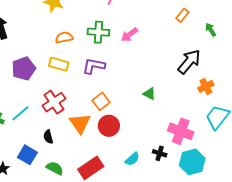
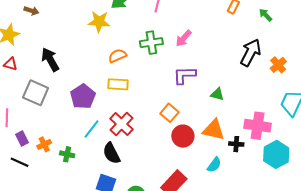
purple L-shape: (94, 66) -> (184, 75), moved
orange cross: (206, 86) -> (278, 65), moved
cyan line: (20, 113) -> (92, 129), moved
orange triangle: (80, 123) -> (214, 130), moved, turned -30
black semicircle: (48, 137) -> (111, 153), moved, size x1.5
black cross: (160, 153) -> (236, 144), moved

